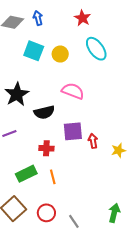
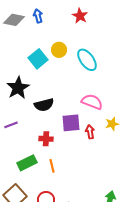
cyan ellipse: (96, 49) -> (87, 60), moved
cyan square: (34, 51) -> (38, 59), moved, turned 30
pink semicircle: (73, 91) -> (92, 102), moved
yellow star: (118, 150) -> (112, 124), moved

